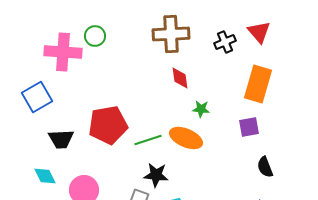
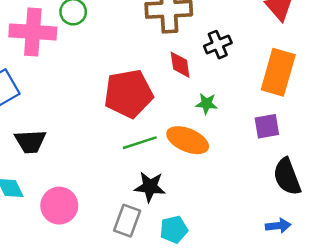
black cross: (225, 42) -> (218, 45), moved
red pentagon: (108, 125) -> (128, 94), moved
black semicircle: (265, 167) -> (287, 177), size x1.4

